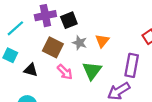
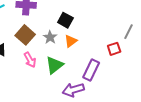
black square: (69, 20) -> (65, 20), moved, turned 35

